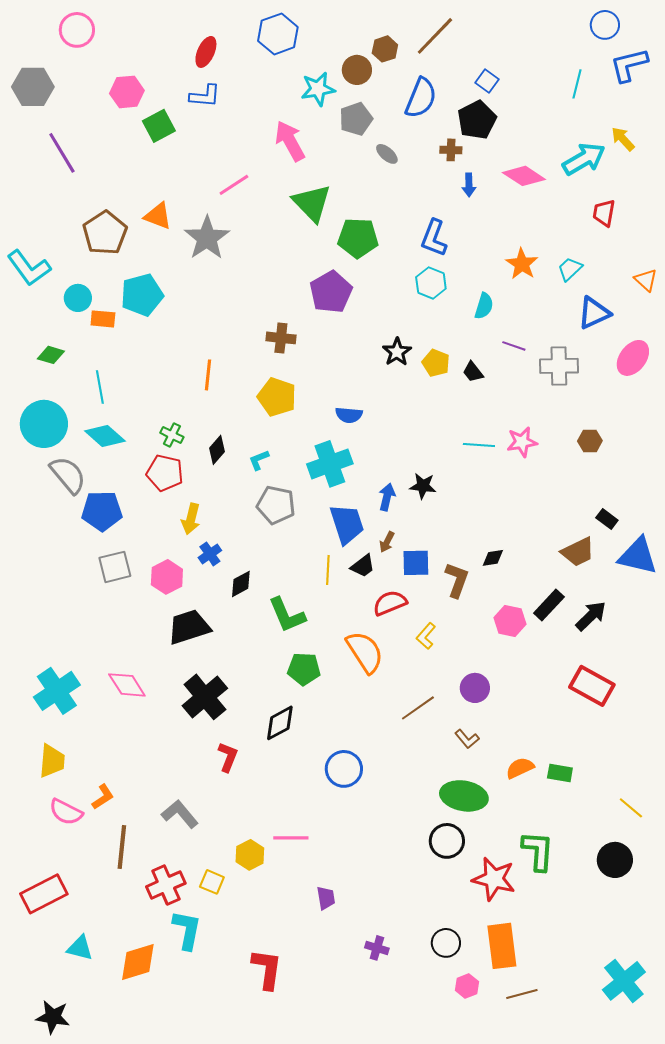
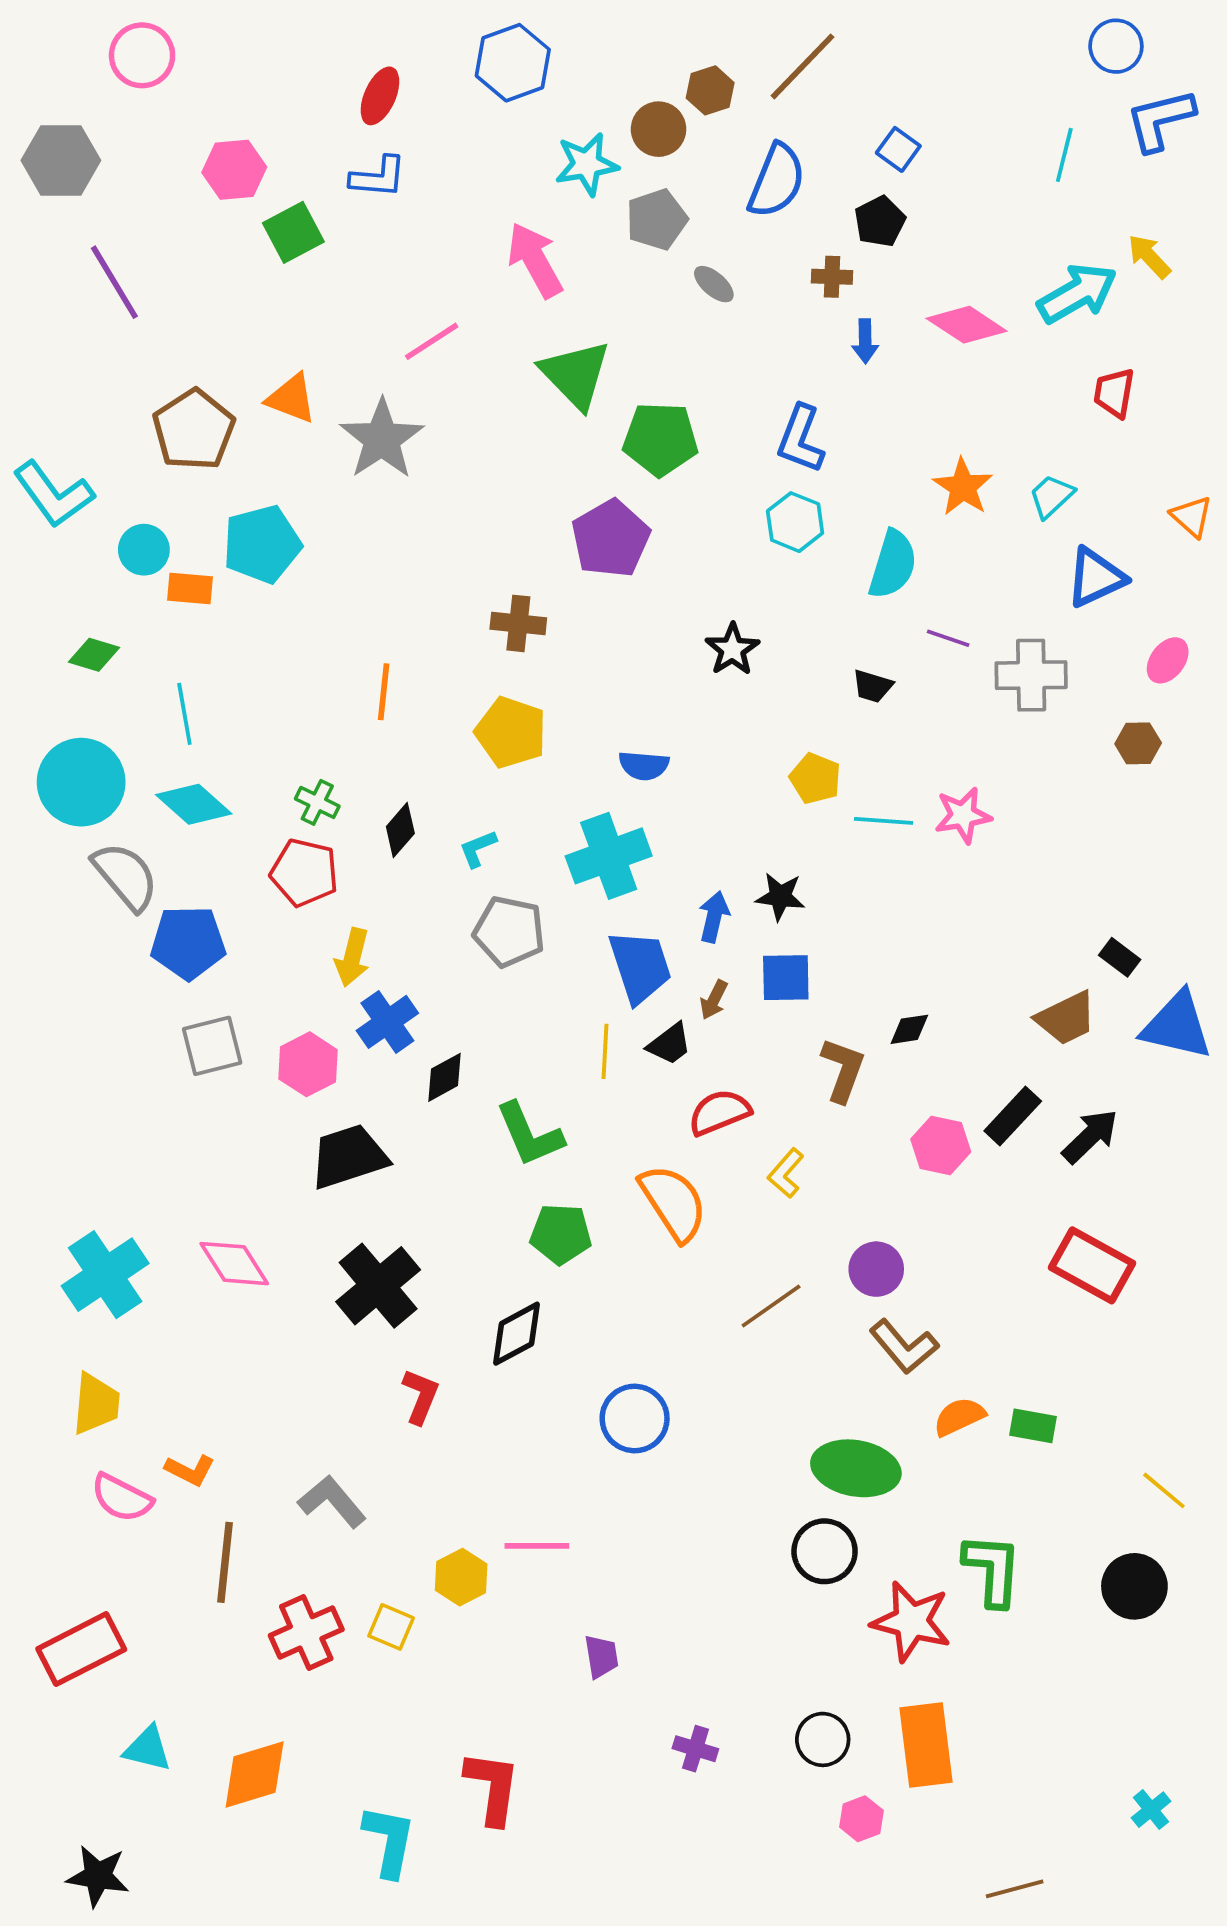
black pentagon: (477, 120) -> (880, 221), size x0.7
cyan semicircle: (484, 306) -> (893, 564), size x1.4
pink ellipse: (633, 358) -> (1168, 660), size x0.7
yellow pentagon: (436, 363) -> (815, 778), moved
black trapezoid: (473, 372) -> (873, 686), turned -35
brown hexagon: (590, 441) -> (1138, 743), moved
blue cross: (210, 554) -> (387, 1022), size x1.4
blue square: (416, 563) -> (786, 978), moved
brown L-shape: (467, 739) -> (904, 1347), moved, size x1.5
orange L-shape: (103, 797) -> (190, 1470), turned 60
cyan L-shape: (187, 930) -> (389, 1841), moved
cyan cross: (624, 981) -> (1151, 1810), size x0.5
brown line: (522, 994) -> (1015, 1889), moved

